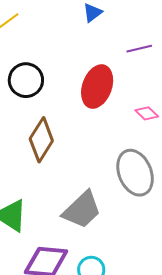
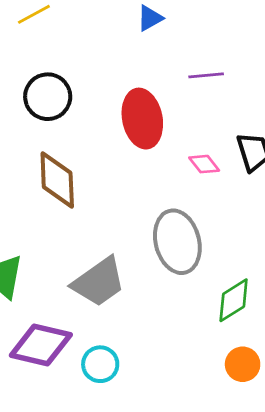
red ellipse: (97, 87) -> (142, 119), turned -39
brown diamond: (41, 140) -> (57, 180), turned -42

